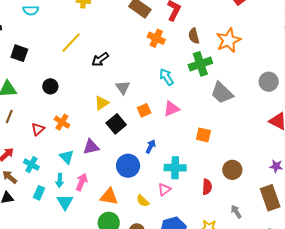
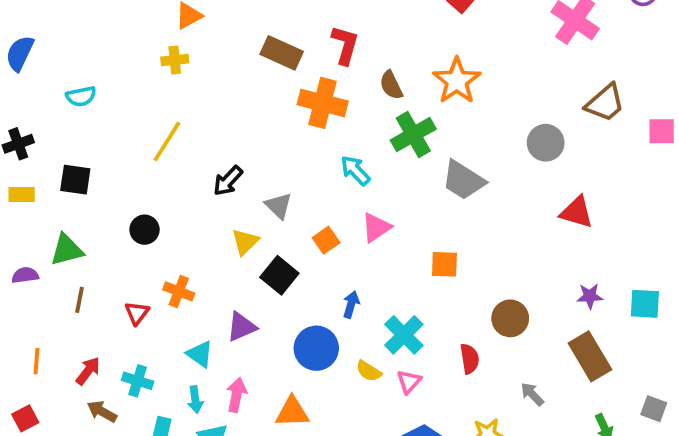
orange cross: (156, 38) -> (323, 103), size x1.4
black arrow: (100, 59) -> (228, 181), moved
cyan cross: (175, 168) -> (404, 335), turned -35
pink triangle: (164, 189) -> (409, 382), moved
yellow semicircle: (143, 201) -> (369, 371), moved

